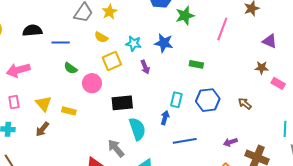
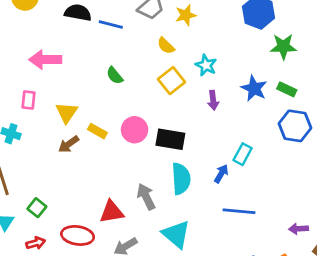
blue line: (61, 42) -> (111, 24), moved
blue star: (164, 43) -> (254, 88), moved
yellow square: (112, 61) -> (171, 81), turned -30
green rectangle: (196, 64) -> (287, 89), moved
pink circle: (92, 83) -> (135, 130), moved
blue hexagon: (208, 100) -> (295, 126), moved
brown arrow: (42, 129) -> (69, 144), moved

